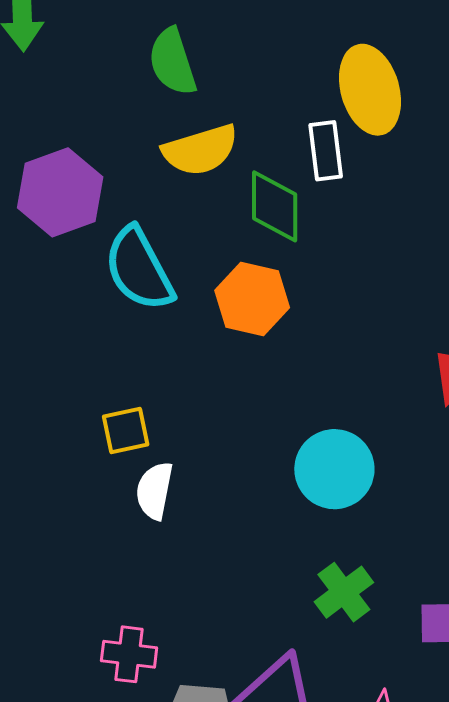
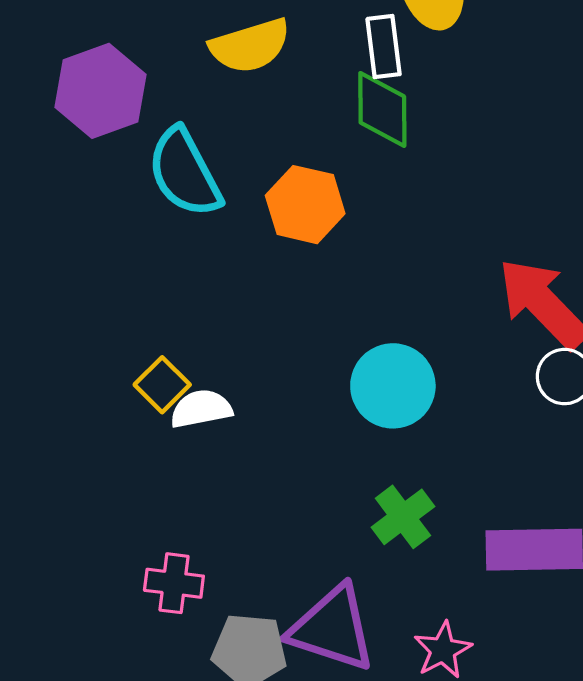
green diamond: (275, 206) -> (382, 110), moved
yellow square: (126, 430) -> (162, 385), moved, turned -33
white semicircle: (154, 491) -> (201, 409), turned 68

